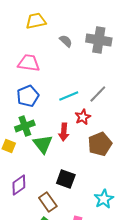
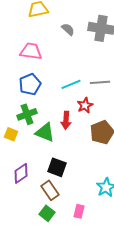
gray line: (98, 94) -> (100, 82), turned 42
green triangle: (43, 144) -> (45, 132), turned -30
black square: (66, 179) -> (57, 167), moved

